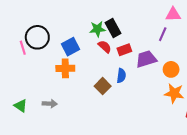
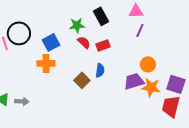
pink triangle: (173, 15) -> (136, 11), moved
black rectangle: (113, 28) -> (101, 16), moved
purple trapezoid: (146, 59) -> (134, 81), moved
gray arrow: (50, 104) -> (22, 101), moved

